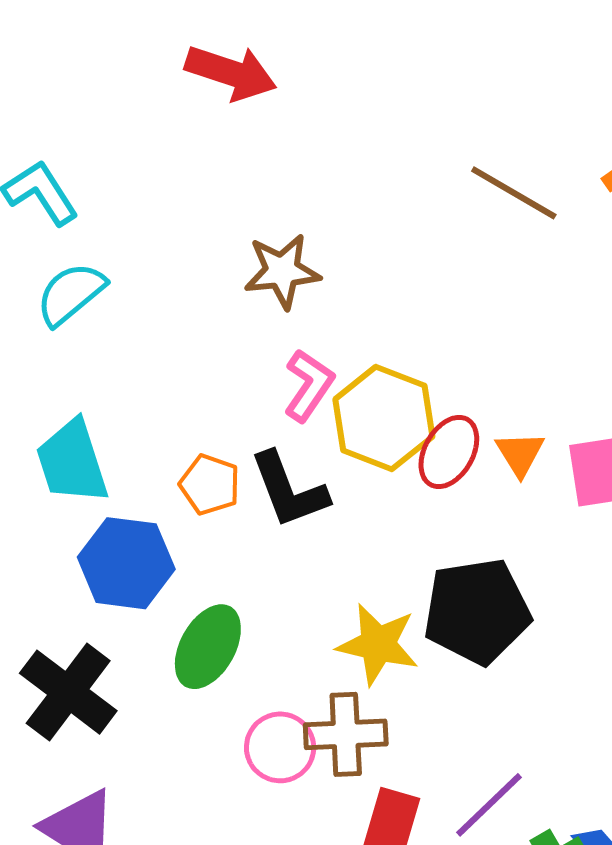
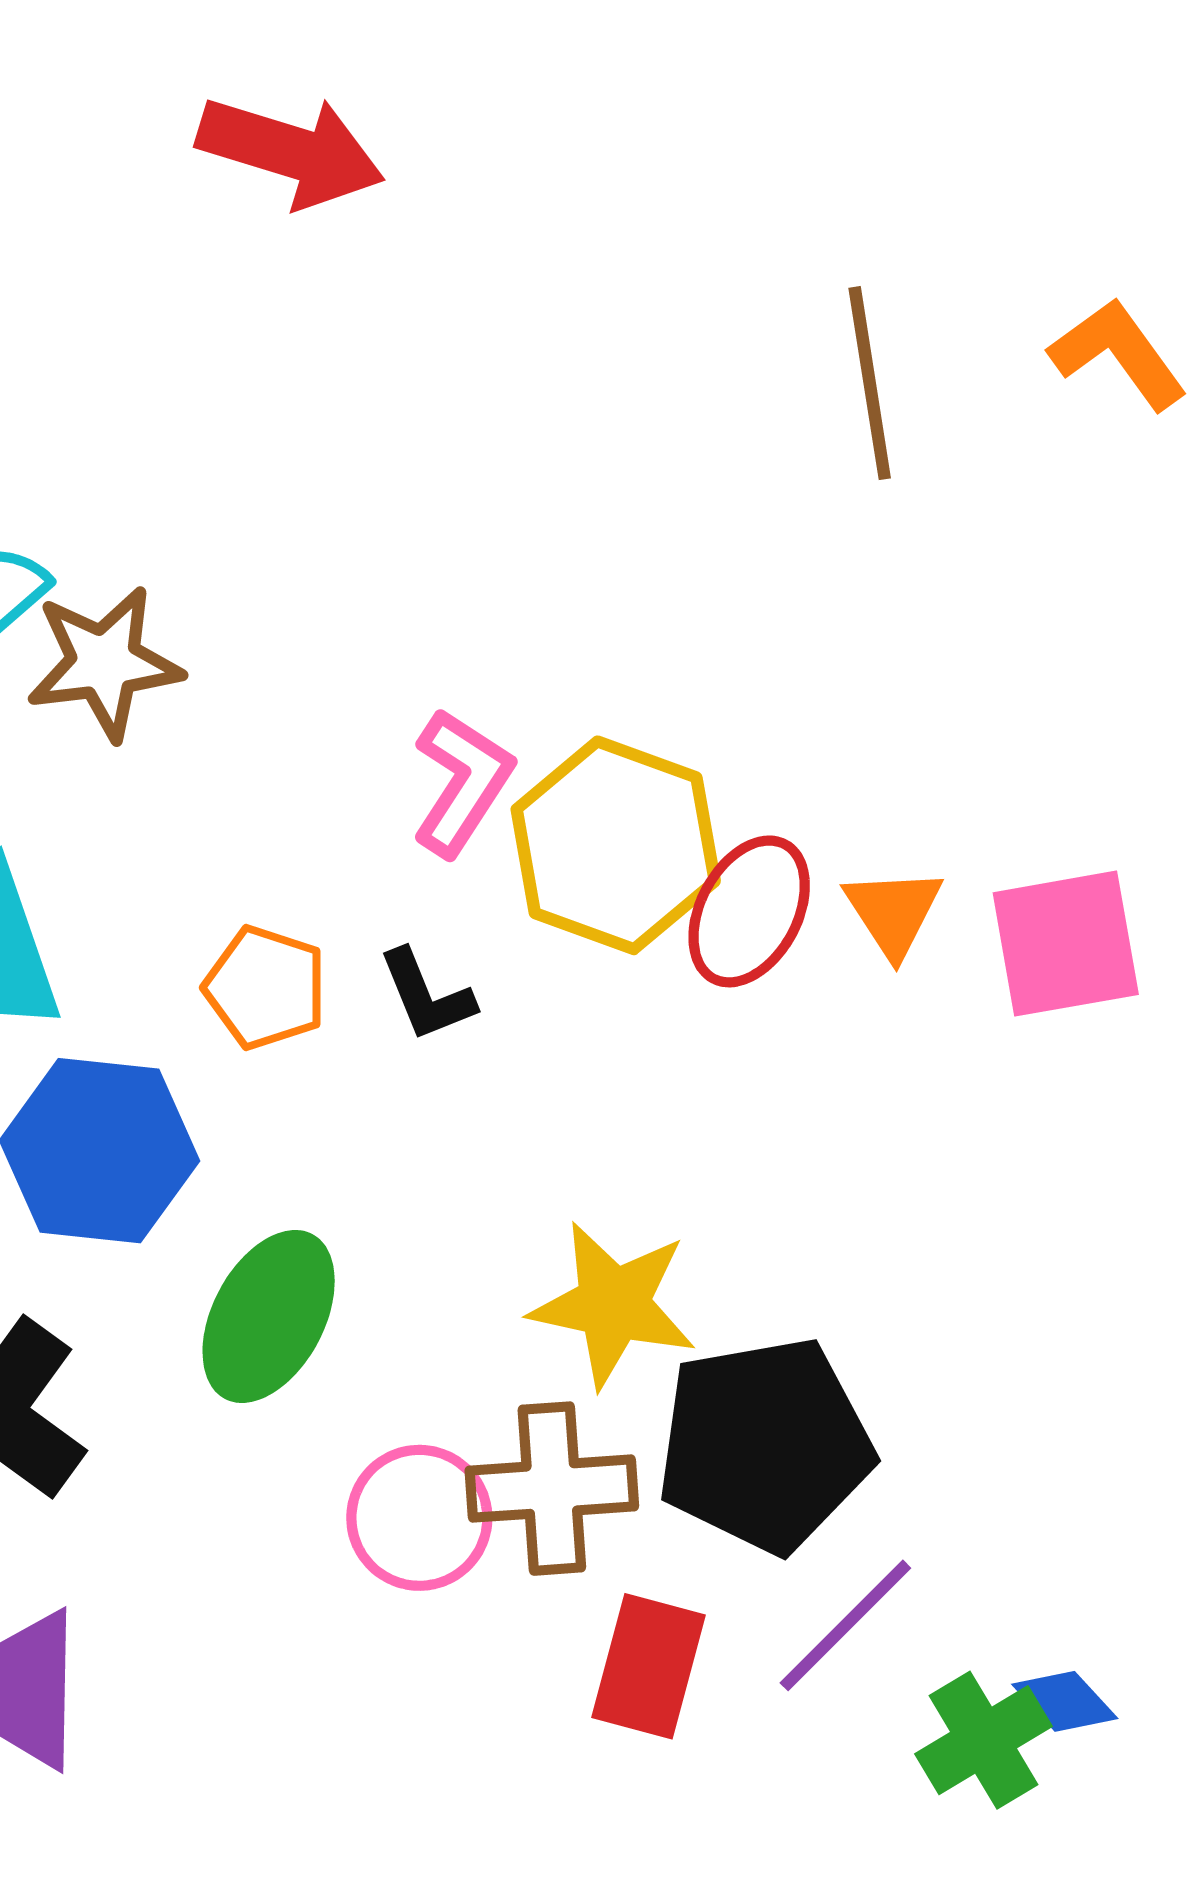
brown line: (514, 193) -> (870, 383), turned 52
brown star: (282, 271) -> (104, 663), moved
black L-shape: (289, 490) -> (426, 995), size x0.6
black pentagon: (477, 611) -> (765, 1445), moved

